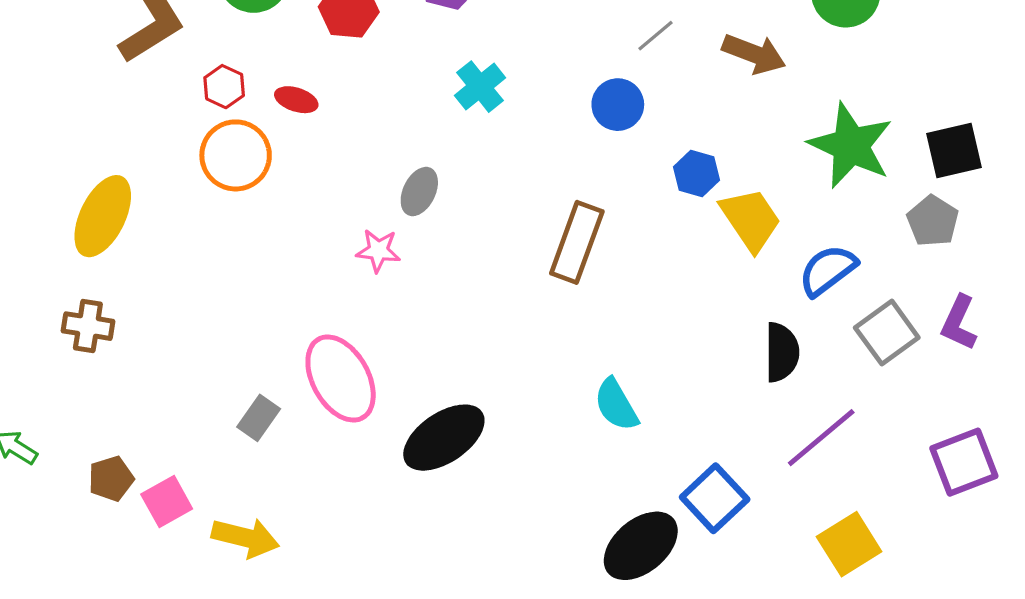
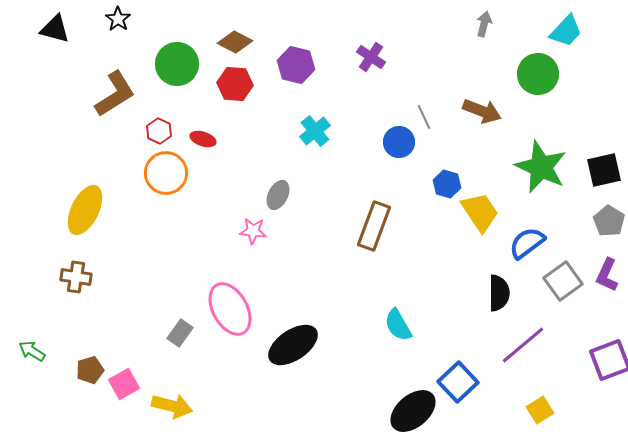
gray line: (656, 36) -> (424, 117), moved, turned -75
gray pentagon: (933, 221) -> (609, 221), moved
yellow square: (849, 544) -> (540, 410), size x0.7

